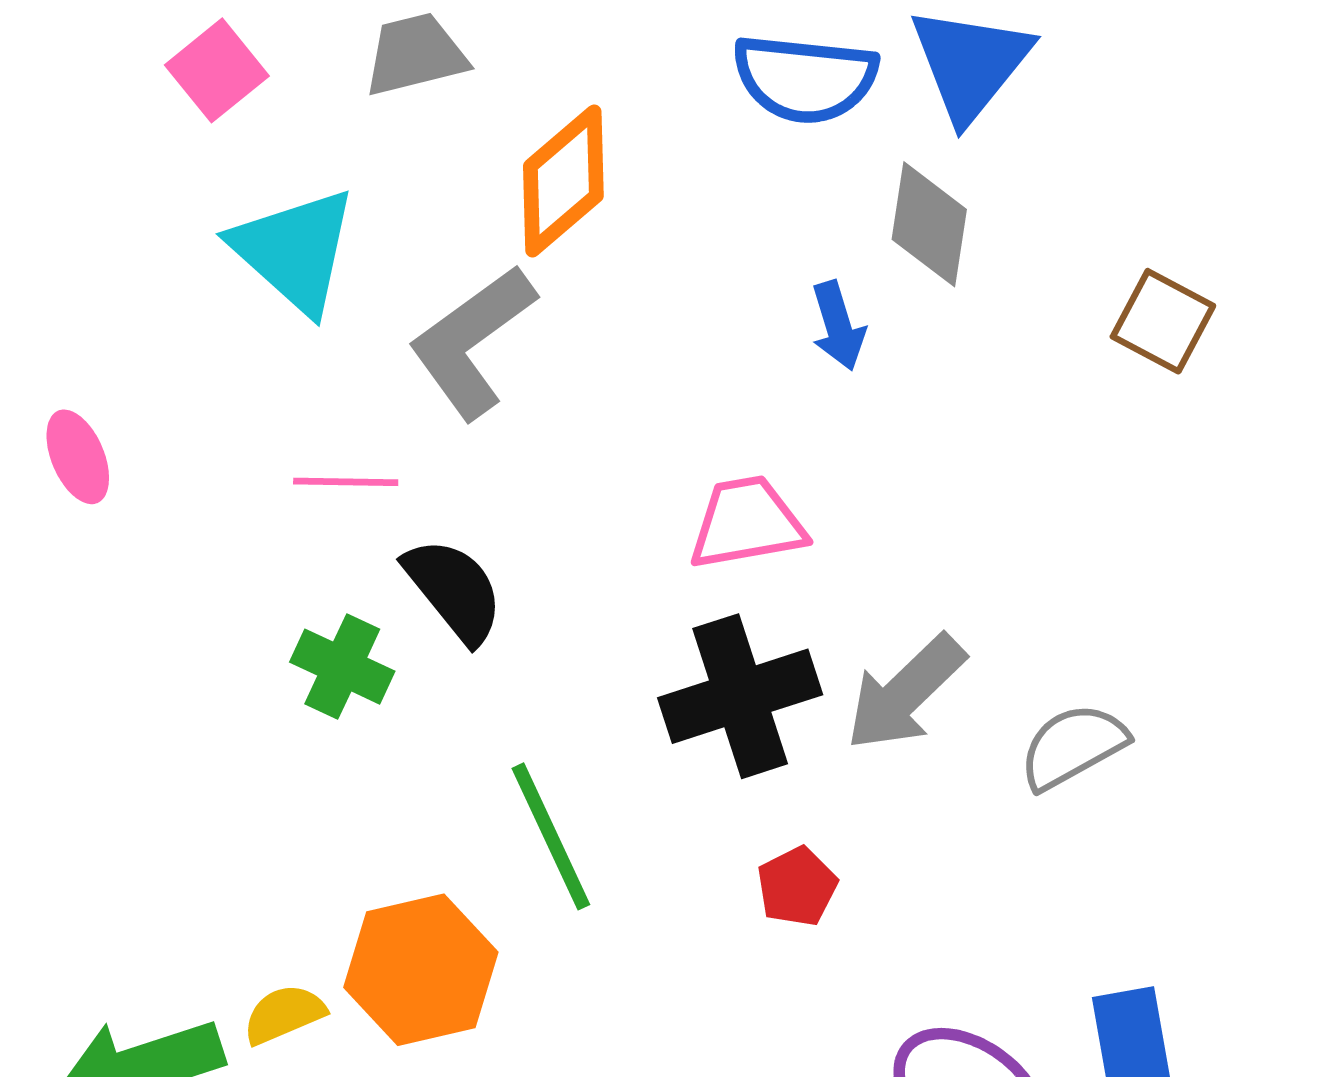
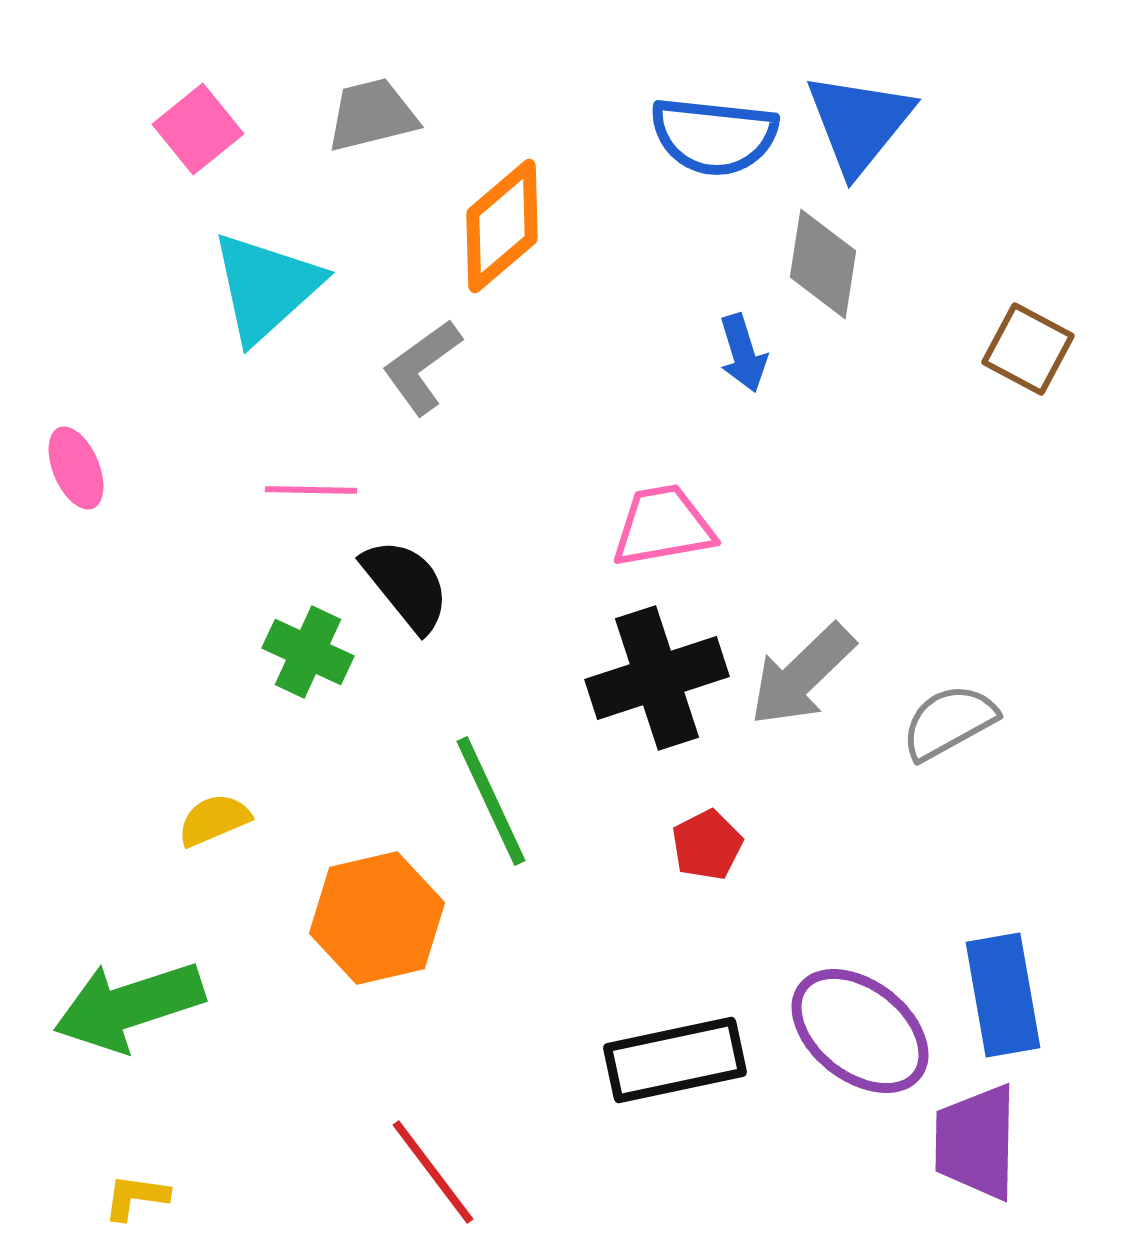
cyan triangle: (294, 251) -> (266, 287), turned 36
gray L-shape: (472, 342) -> (422, 367), size x0.7
yellow semicircle: (284, 1014) -> (214, 820), moved

